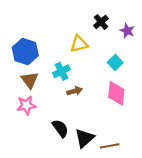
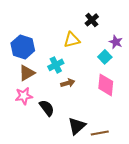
purple star: (127, 31) -> (116, 42), moved
brown triangle: (30, 80) -> (27, 73), turned 36
black semicircle: (60, 128) -> (47, 108), moved

